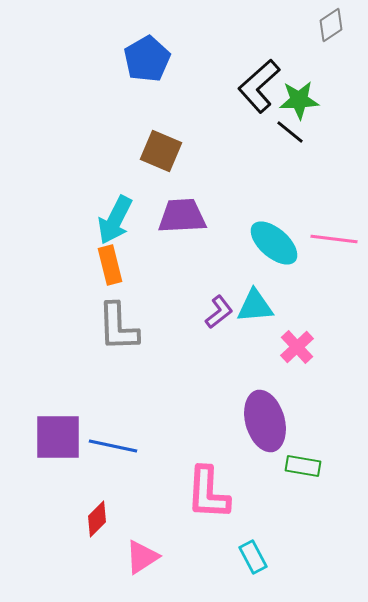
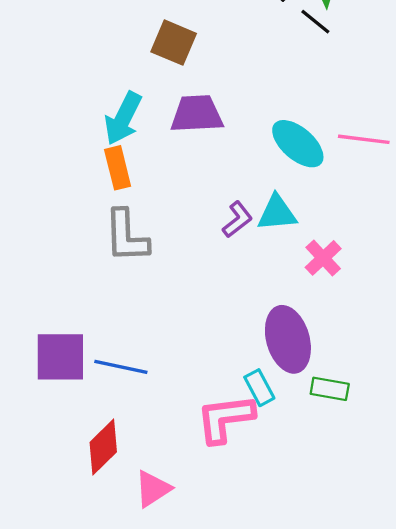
pink L-shape: (208, 493) -> (225, 418), turned 80
red diamond: (97, 519) -> (103, 447), size x1.4
cyan rectangle: (253, 557) -> (259, 388), moved

